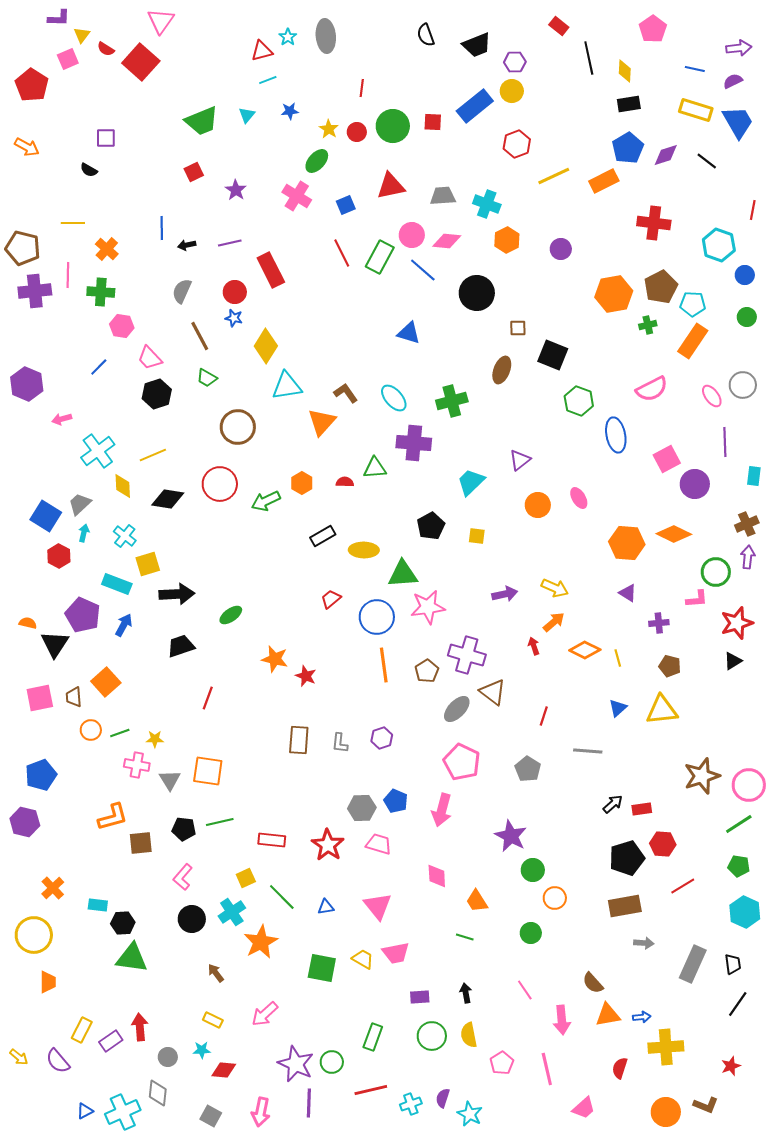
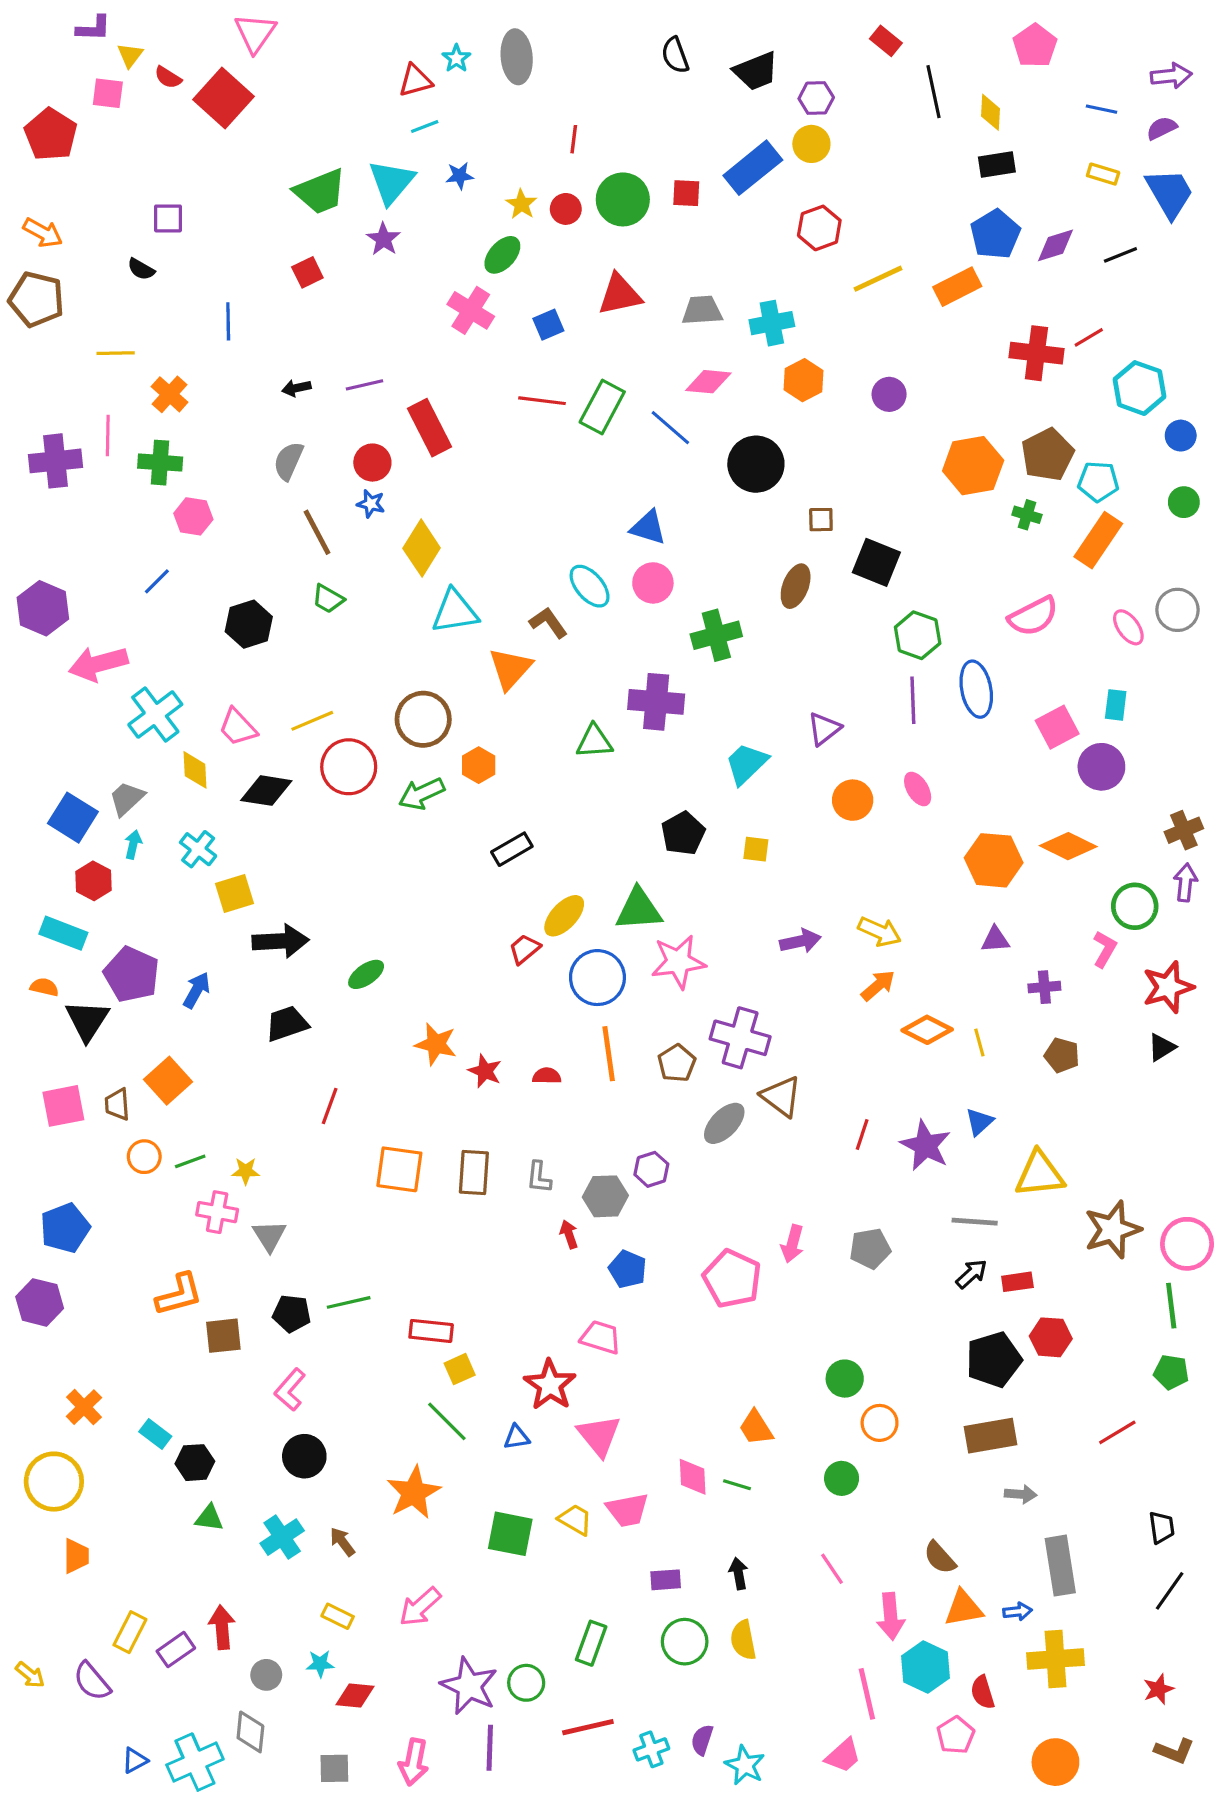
pink square: (68, 59) -> (108, 93), turned 30
yellow rectangle: (696, 110) -> (1103, 174), size x0.6
cyan triangle: (247, 115) -> (391, 182), size x1.8
black line: (707, 161) -> (1120, 255), turned -60
purple star: (236, 190) -> (384, 239), moved
cyan cross: (487, 204) -> (772, 323), turned -32
red line: (753, 210) -> (1089, 337), moved, turned 48
blue line: (162, 228) -> (228, 321), moved
pink circle: (412, 235) -> (653, 583), moved
brown pentagon: (23, 248) -> (36, 299), moved
red line: (342, 253) -> (542, 401), turned -56
green cross: (648, 325) -> (1027, 515), turned 30
pink trapezoid: (150, 358) -> (238, 727), moved
cyan ellipse: (394, 398) -> (590, 586), moved
pink arrow: (62, 419) -> (98, 664), size x1.8
brown circle: (238, 427) -> (423, 719), moved
purple line: (725, 442) -> (913, 700), moved
yellow line: (153, 455) -> (312, 721), moved
cyan rectangle: (754, 476) -> (1116, 705), moved
red semicircle: (345, 482) -> (547, 1076), moved
yellow ellipse: (364, 550) -> (564, 916), moved, turned -48
cyan rectangle: (117, 584) -> (63, 933), moved
purple triangle: (628, 593) -> (995, 940), turned -36
pink L-shape: (697, 599) -> (1105, 949), turned -55
red arrow: (534, 646) -> (569, 1234), moved
yellow triangle: (662, 710) -> (1040, 1174), moved
purple hexagon: (382, 738) -> (651, 1169), moved
gray line: (588, 751) -> (975, 1222), moved
pink pentagon: (462, 762) -> (732, 1279), moved
gray pentagon: (528, 769) -> (870, 1249), moved, turned 30
orange square: (208, 771) -> (399, 1169), moved
gray hexagon: (362, 808) -> (605, 1196), moved
pink arrow: (442, 810) -> (792, 1244), moved, size x0.7
green line: (739, 824) -> (1171, 1306), turned -64
purple star: (511, 836) -> (926, 1146), moved
red star: (328, 845) -> (550, 1385), moved
pink diamond: (437, 876) -> (693, 1477), moved
yellow square: (246, 878) -> (460, 1369), moved
red line: (683, 886) -> (1117, 1432), moved
cyan rectangle: (98, 905) -> (155, 1434), turned 30
cyan cross: (232, 912) -> (282, 1537), moved
cyan hexagon: (745, 912) -> (926, 1667), moved
green triangle: (132, 958) -> (209, 1518), size x0.6
gray rectangle: (693, 964) -> (1060, 1566), moved, turned -33
pink pentagon: (502, 1063) -> (956, 1735), moved
red semicircle: (620, 1068) -> (983, 1692), turned -35
brown L-shape: (706, 1105) -> (1174, 1751), moved
pink trapezoid: (584, 1108) -> (843, 1756), moved
gray square: (211, 1116) -> (334, 1768), turned -30

